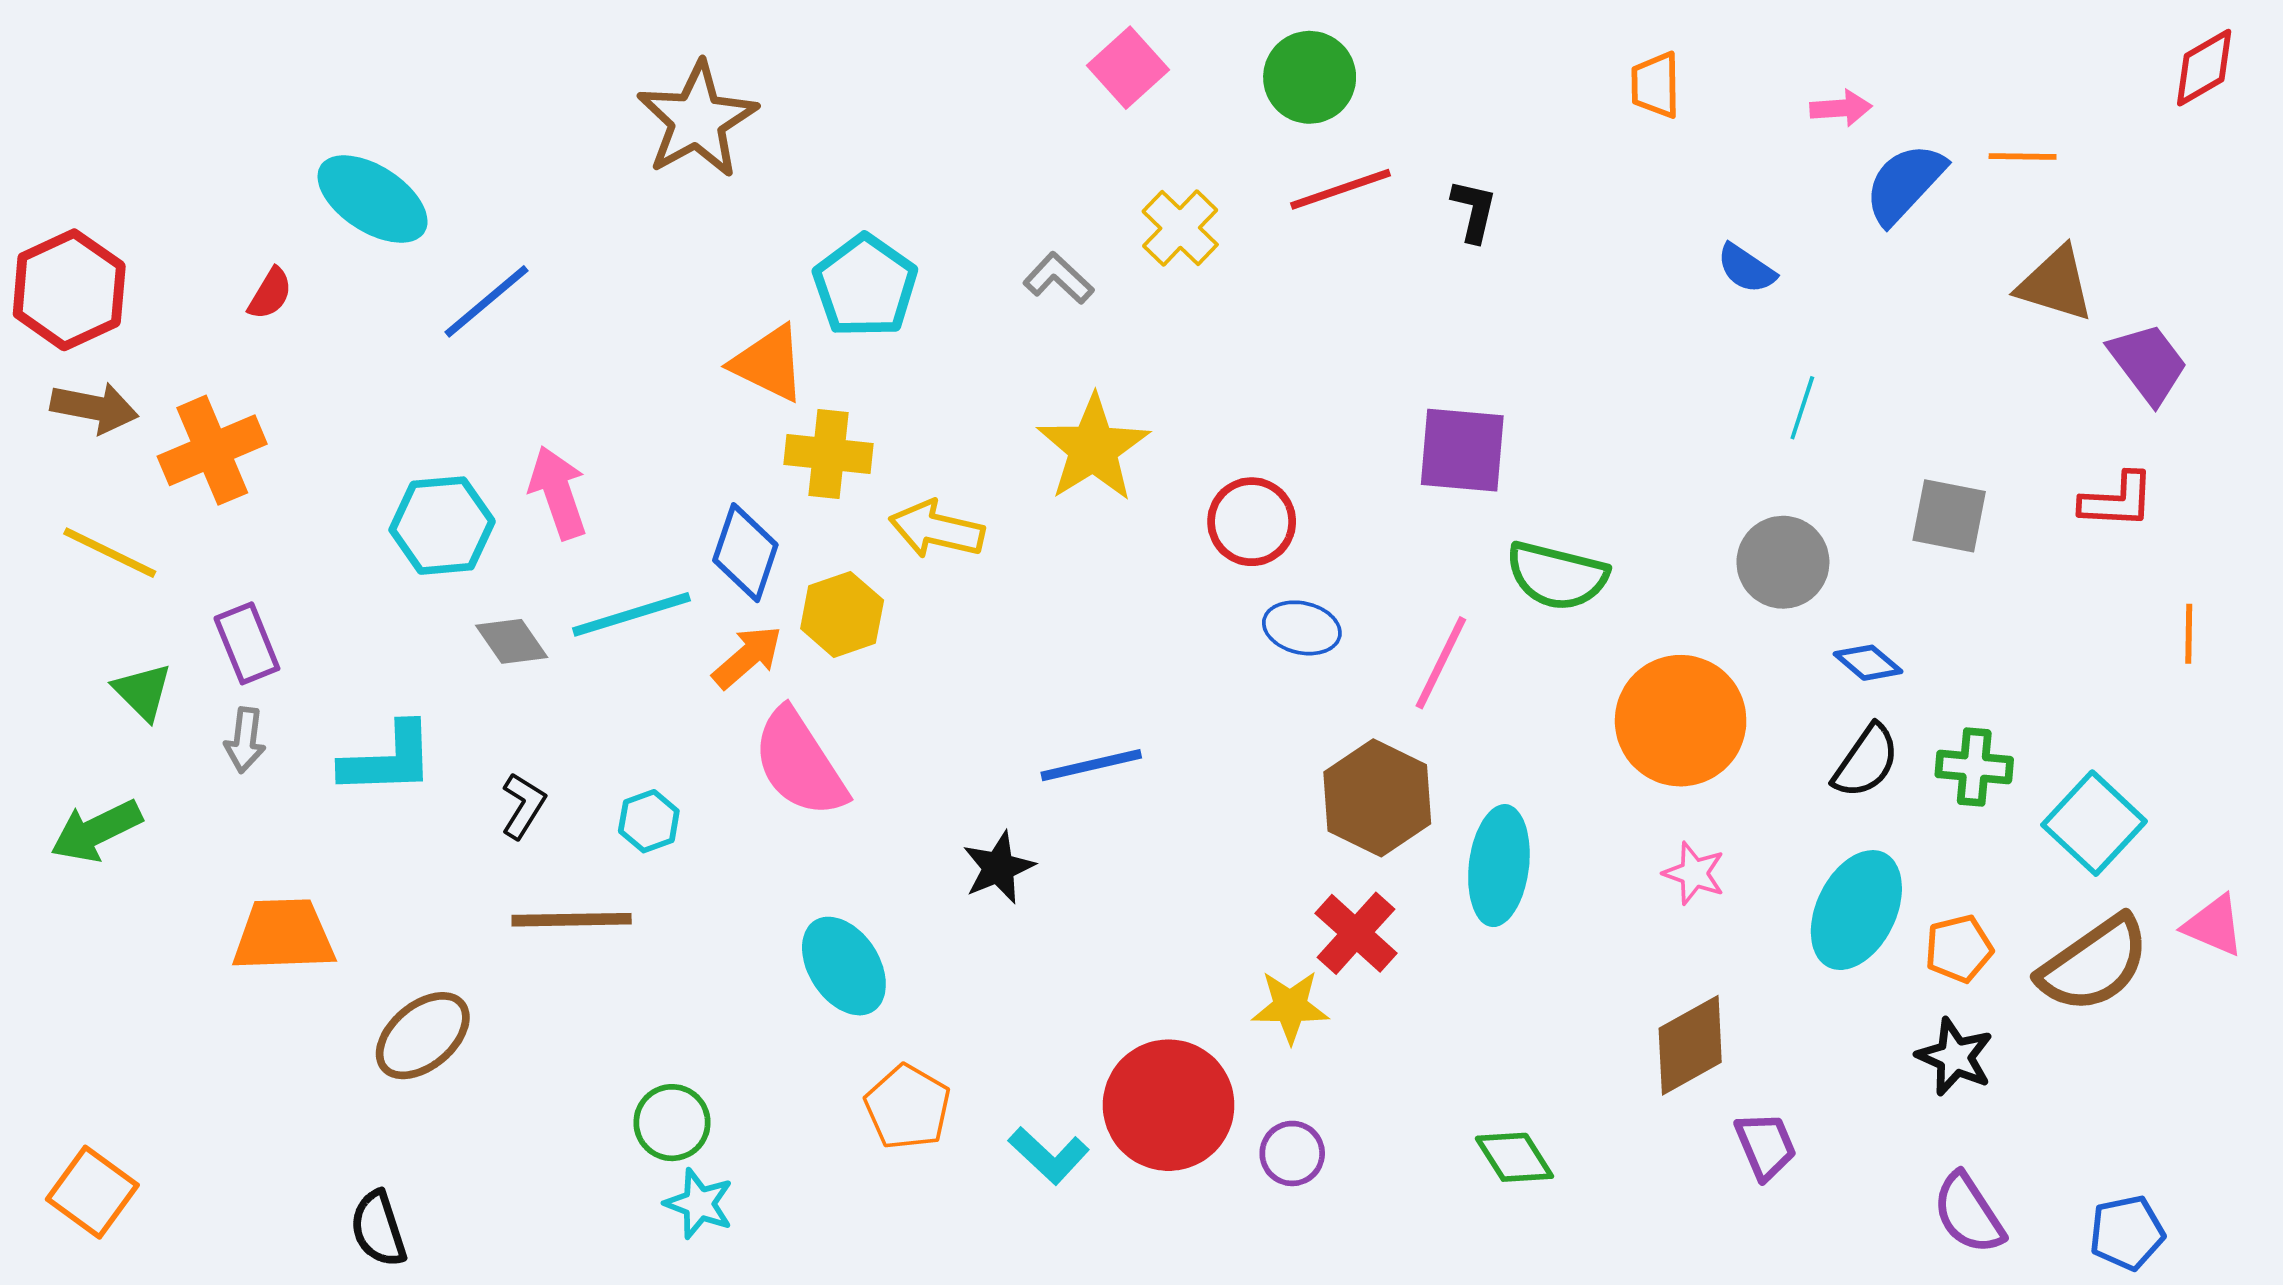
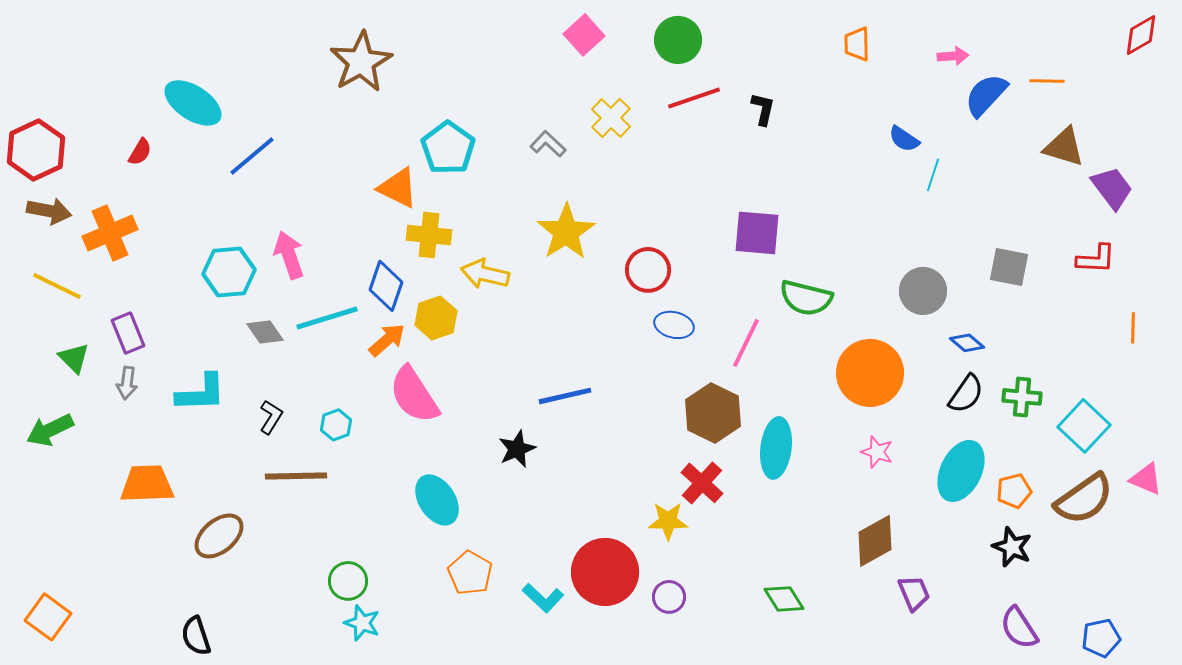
cyan line: (1802, 408) -> (933, 175), moved

